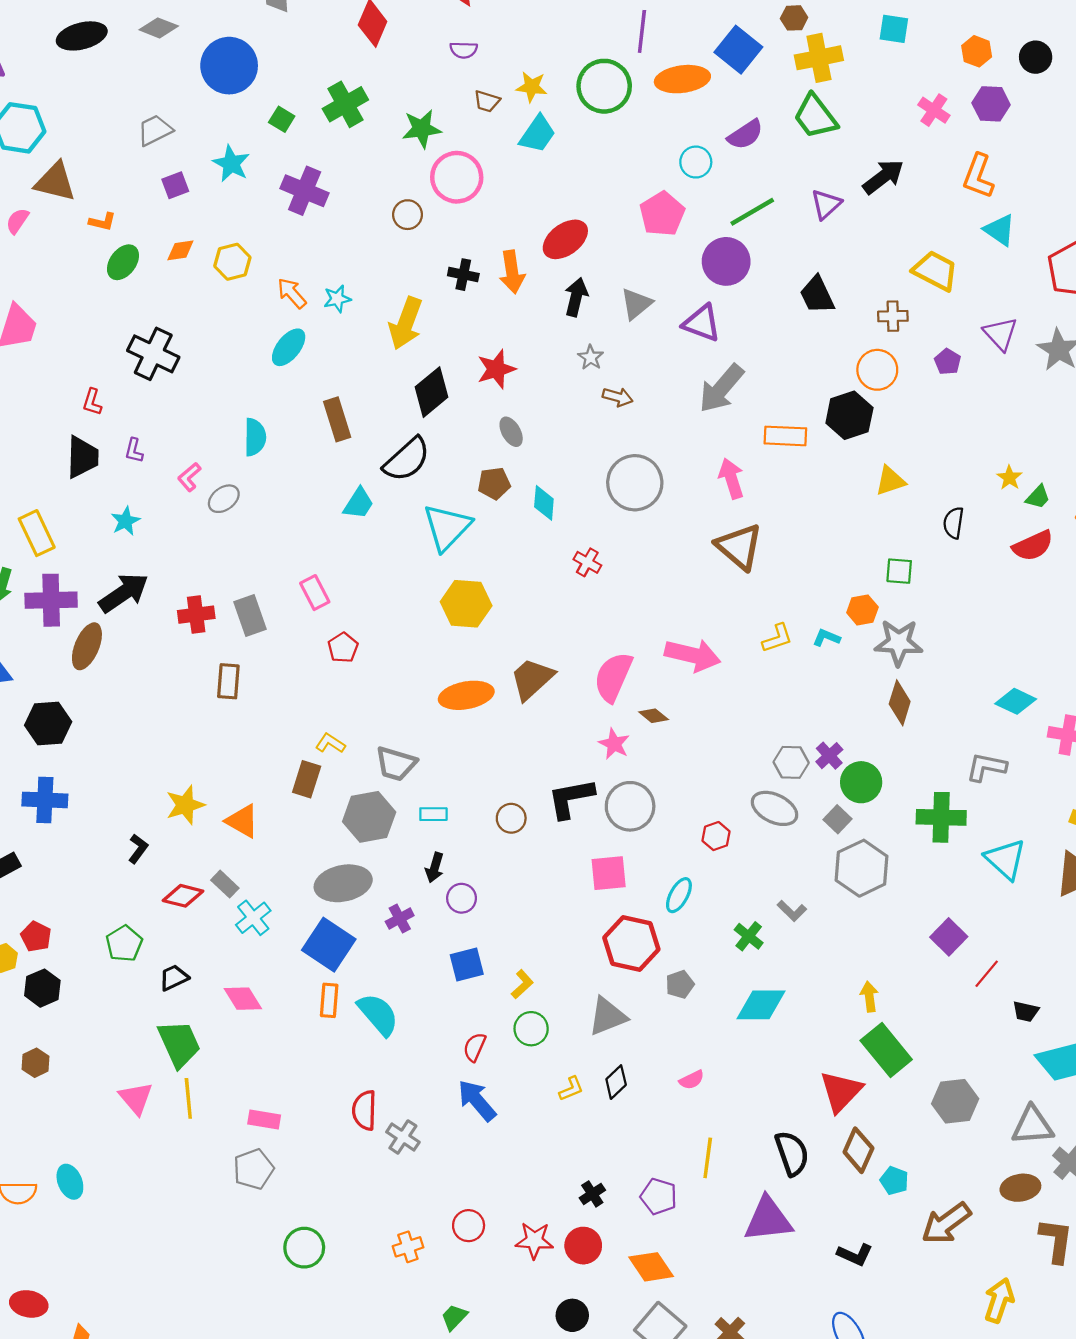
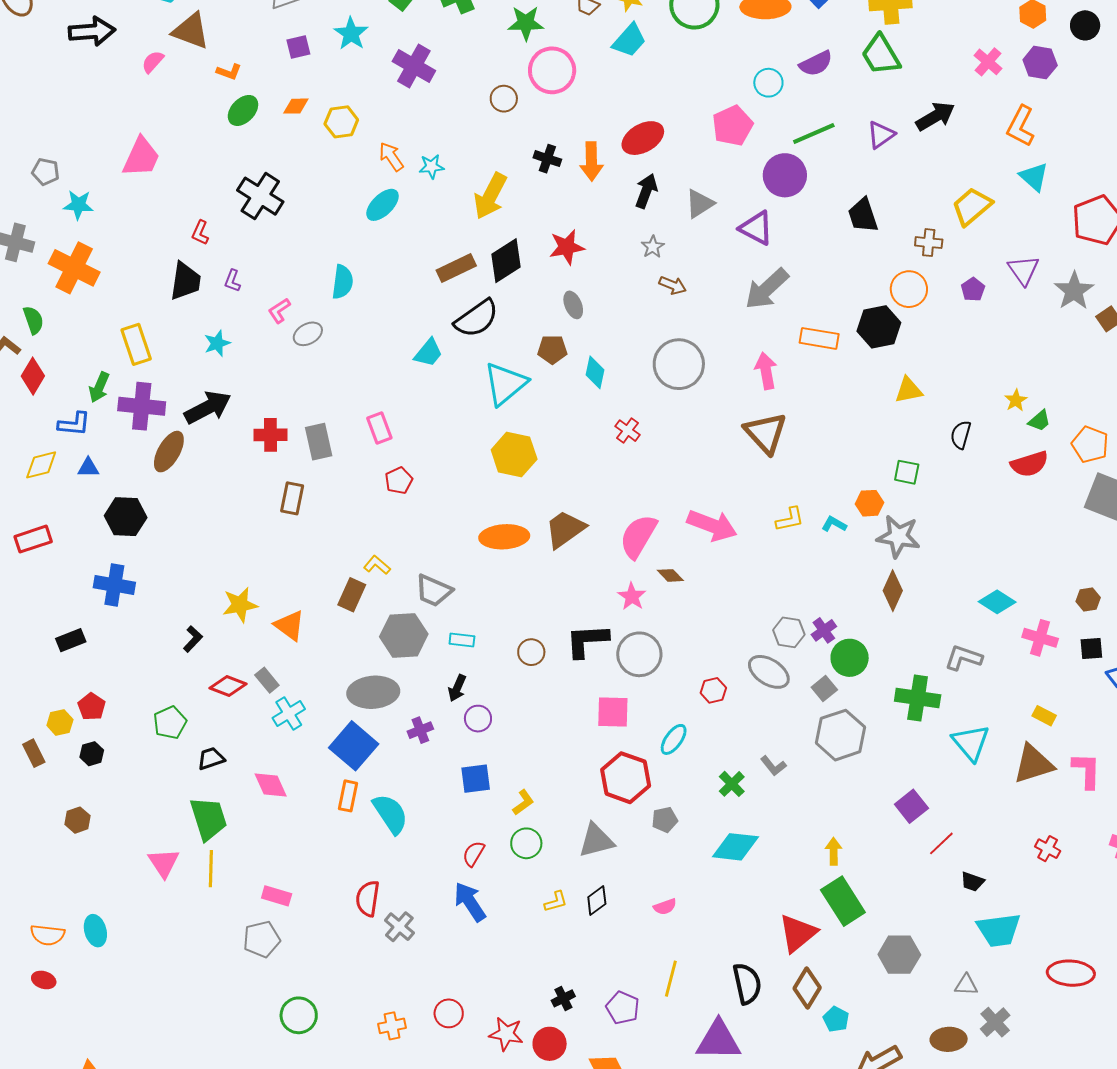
yellow trapezoid: (935, 271) -> (972, 206), turned -75
brown rectangle: (337, 419) -> (456, 268), moved, turned 75
black hexagon: (42, 988) -> (92, 754), size x0.7
gray triangle: (1032, 1126) -> (966, 985), size x0.6
red ellipse: (29, 1304) -> (44, 980), moved, size x0.7

